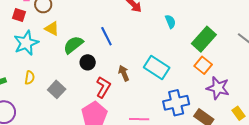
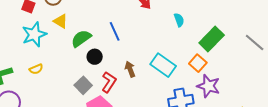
orange square: (203, 65) -> (198, 63), moved
yellow semicircle: (30, 78) -> (36, 69), turned 56
purple star: (218, 88) -> (208, 86), moved
gray square: (57, 89) -> (83, 85), moved

